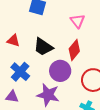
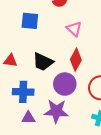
blue cross: (20, 72) -> (23, 92), turned -30
purple triangle: (12, 97) -> (28, 118), moved

